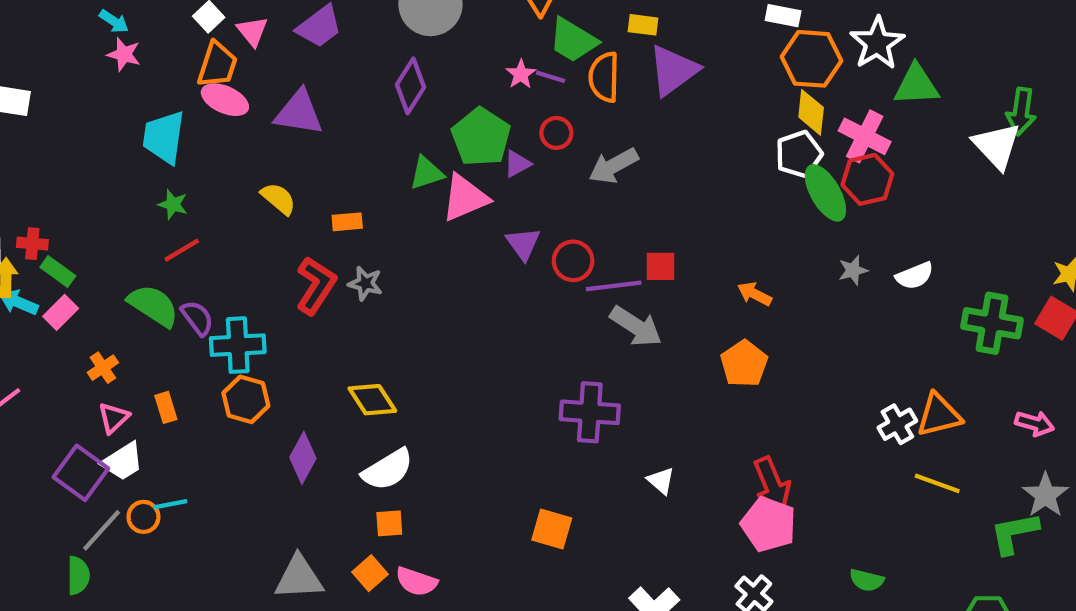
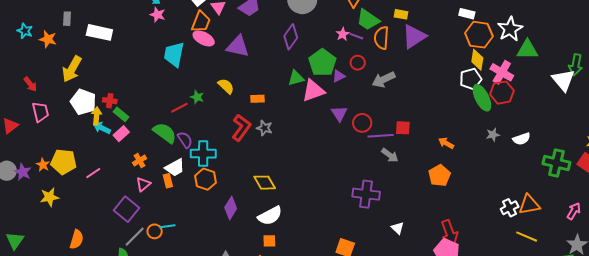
green star: (173, 204) -> (197, 97), moved
gray arrow: (636, 326) -> (390, 155), size x0.7
pink arrow: (1035, 423) -> (574, 211), turned -78
white trapezoid: (123, 461) -> (175, 168), moved

